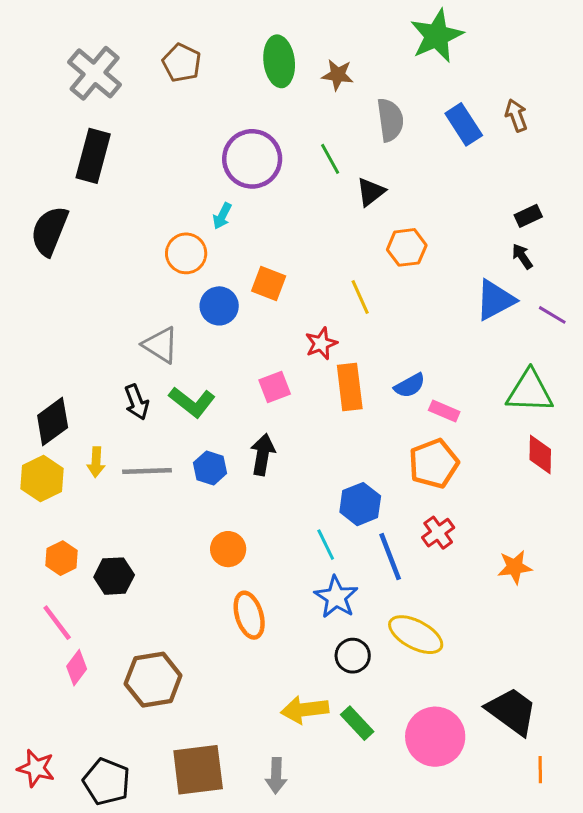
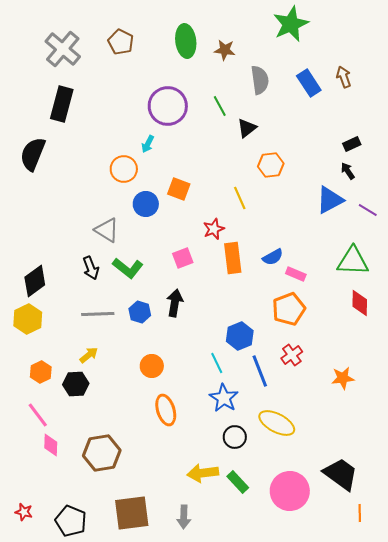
yellow arrow: (96, 462) -> (89, 355), moved, turned -132
pink diamond: (77, 668) -> (51, 445), turned -35
red star: (36, 768) -> (24, 512), size x0.7

